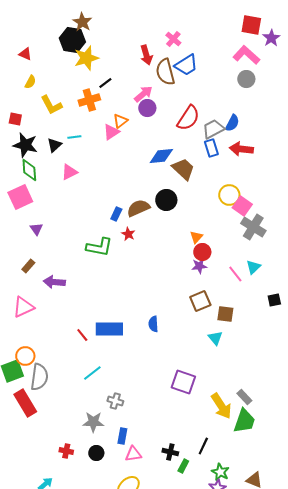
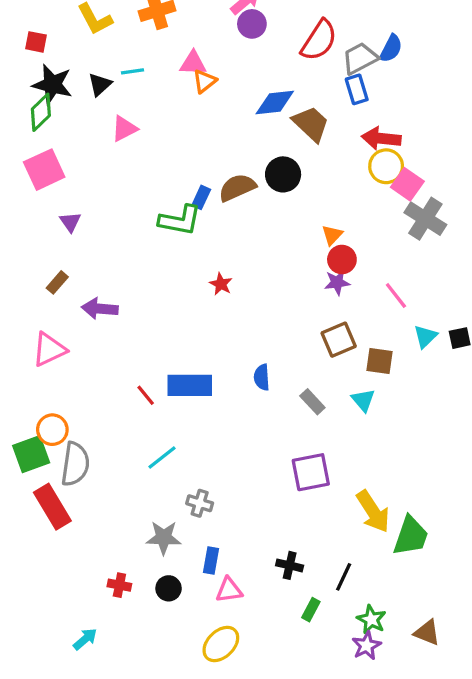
orange triangle: (120, 121) -> (205, 81), moved
pink triangle: (111, 132) -> (193, 63), turned 36
red arrow: (241, 149) -> (381, 138), moved
green diamond: (29, 170) -> (41, 112), moved, turned 50
red star: (128, 234) -> (221, 284), moved
green L-shape: (99, 247) -> (180, 220), moved
cyan triangle: (253, 267) -> (425, 336), moved
purple square: (183, 382) -> (311, 472), turned -30
gray rectangle: (244, 397) -> (312, 402), moved
black cross: (170, 452) -> (290, 565), moved

